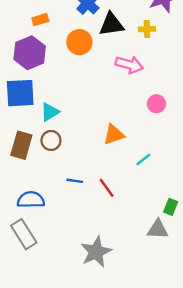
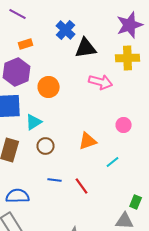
yellow cross: (147, 29) -> (128, 58), moved, size x1.6
orange circle: (79, 42) -> (49, 87), moved
pink circle: (156, 104) -> (124, 125), moved
brown circle: (51, 140) -> (46, 146), moved

